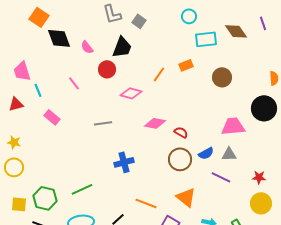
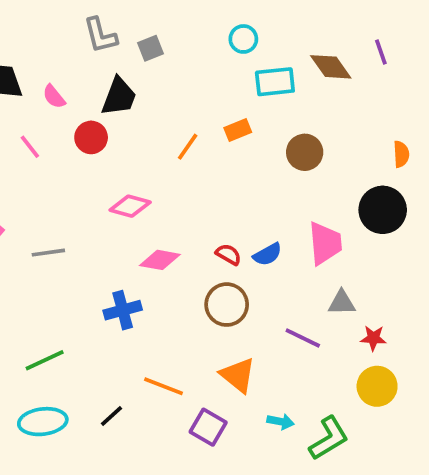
gray square: (139, 21) -> (151, 48), turned 32
pink line: (74, 83) -> (30, 147), moved
pink diamond: (131, 93) -> (130, 206), moved
gray line: (103, 123) -> (48, 253), moved
pink diamond: (155, 123) -> (160, 260), moved
pink trapezoid: (233, 126) -> (325, 243), turned 90
blue semicircle: (206, 153) -> (268, 254), moved
gray triangle: (229, 154) -> (342, 303), moved

